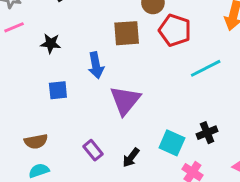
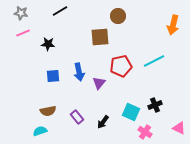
red pentagon: (175, 30) -> (121, 66), moved, turned -30
blue arrow: (96, 65) -> (79, 72), moved
purple triangle: (125, 100) -> (99, 83), size x0.6
brown semicircle: (36, 141) -> (48, 111), moved

